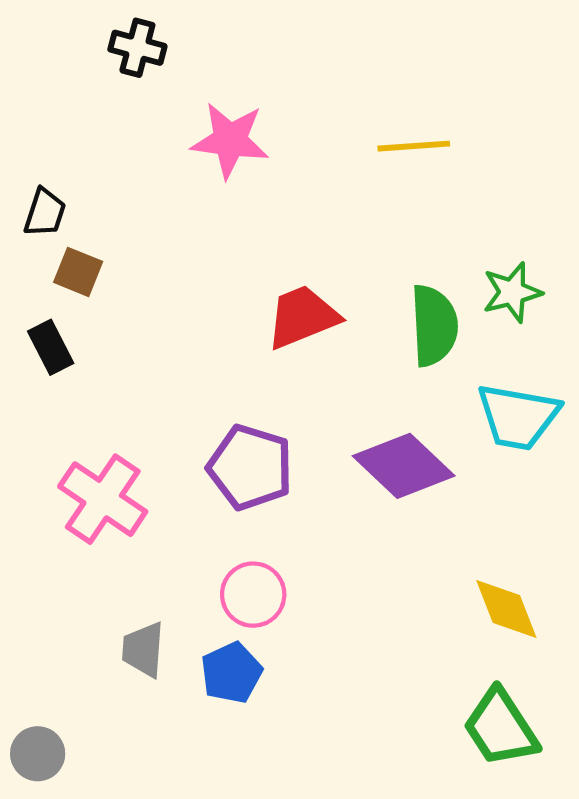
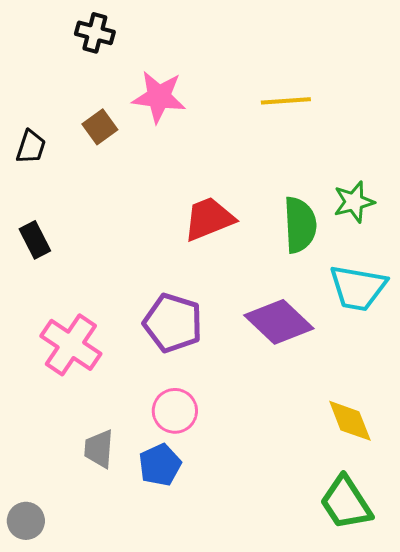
brown square: (78, 272) -> (100, 127), moved, turned 32

